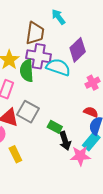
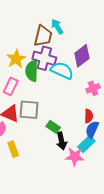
cyan arrow: (58, 17) -> (57, 27), moved
gray square: (28, 112) -> (29, 110), turned -30
red semicircle: (91, 112) -> (89, 116), turned 64

